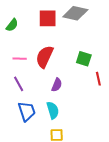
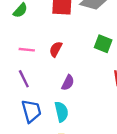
red semicircle: (45, 57) -> (56, 49), size x0.6
green square: (84, 59) -> (103, 44), moved

